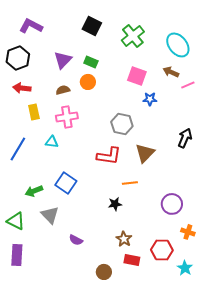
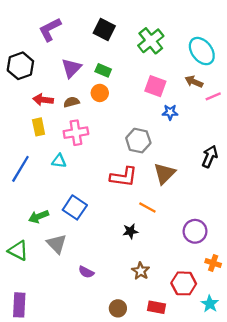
purple L-shape: (31, 26) -> (50, 29), moved, turned -55
red arrow: (22, 88) -> (43, 100), moved
orange line: (130, 183) -> (147, 207), turned 35
purple rectangle: (17, 255) -> (19, 305), moved
red rectangle: (132, 260) -> (156, 307), moved

